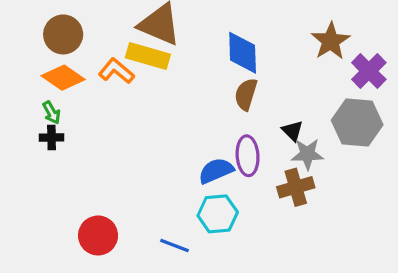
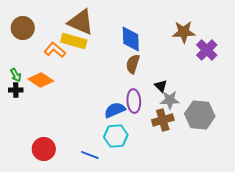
brown star: (331, 41) -> (184, 32), turned 30
orange diamond: (63, 78) -> (41, 80), moved
gray hexagon: (357, 123) -> (200, 115), moved

